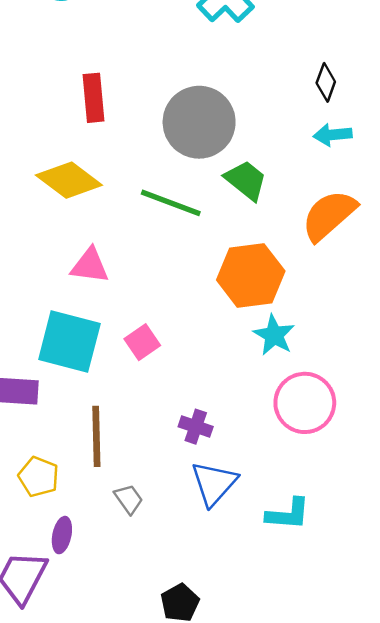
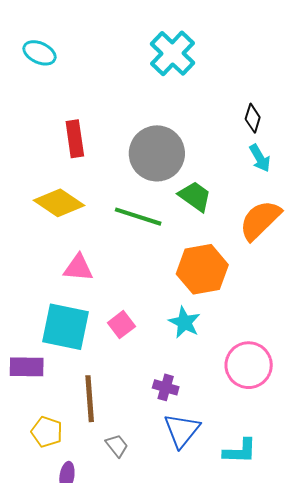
cyan arrow: (333, 135) -> (260, 158), turned -112
cyan star: (274, 335) -> (184, 322), moved

